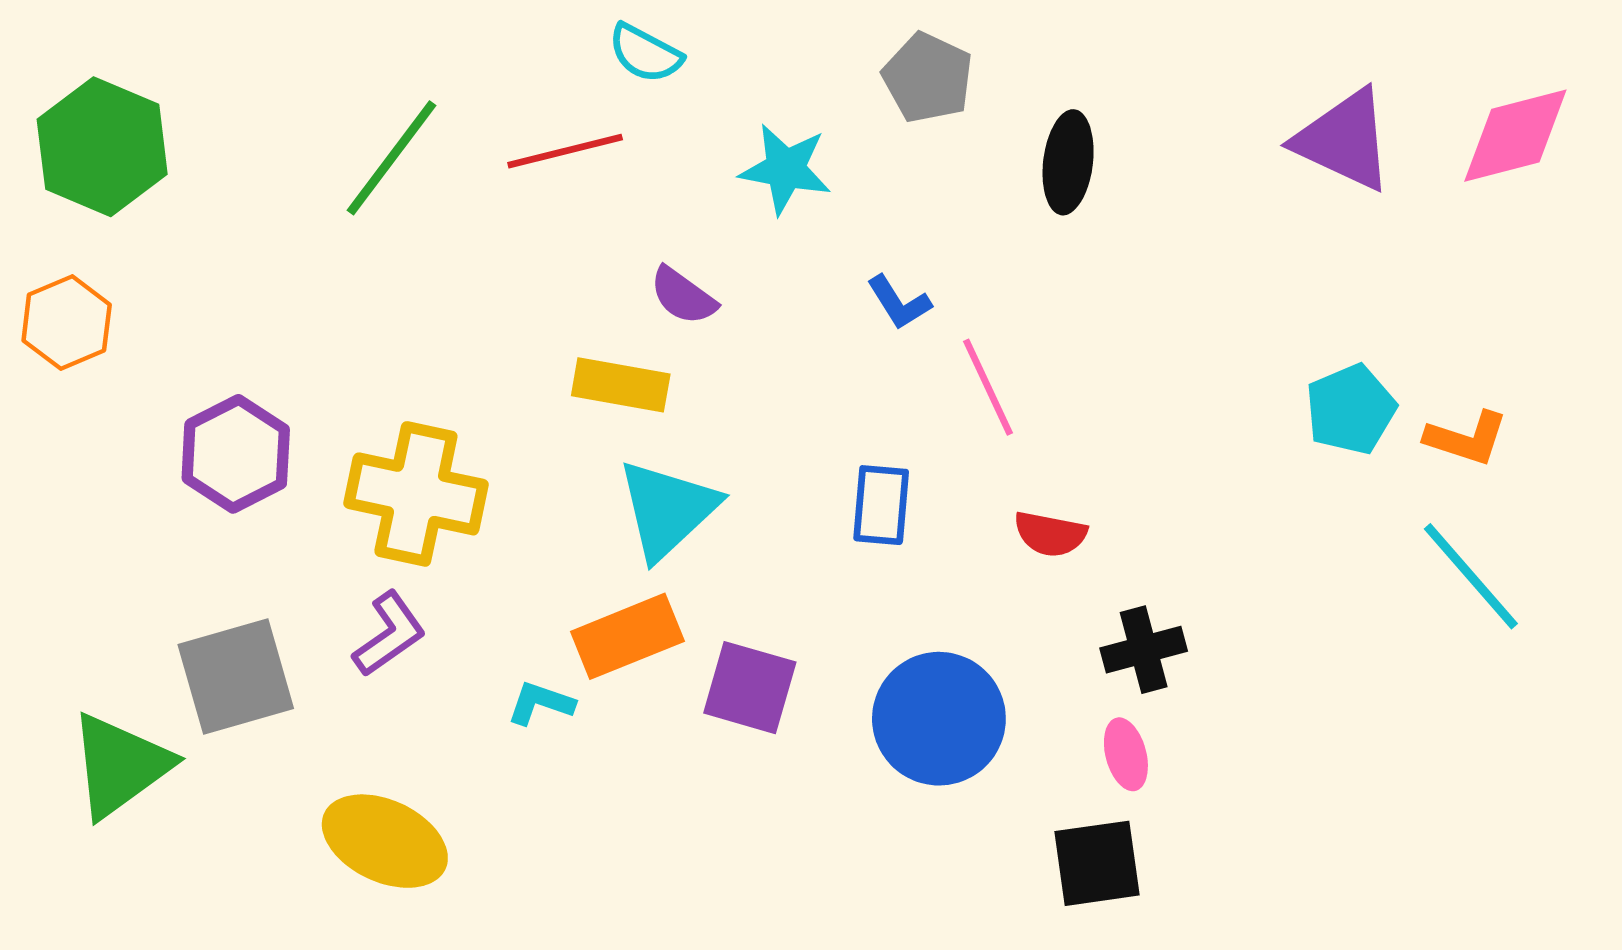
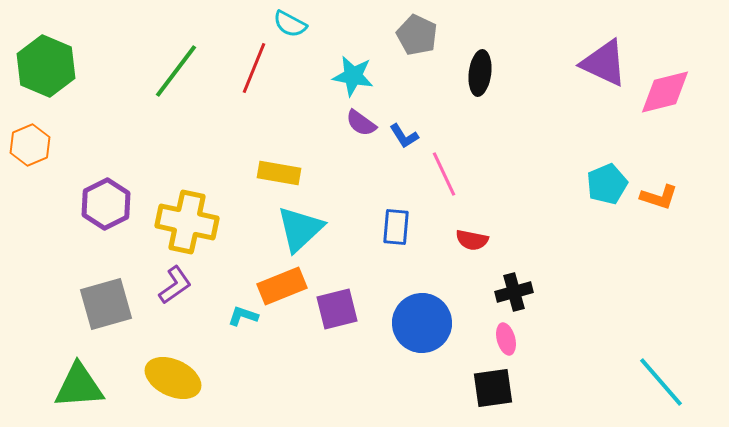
pink diamond: (1515, 136) -> (665, 92), moved
red line: (565, 151) -> (254, 68), turned -54
purple semicircle: (683, 296) -> (361, 123), moved
cyan line: (1471, 576) -> (661, 382), moved
purple square: (750, 688) -> (337, 309), turned -30
green triangle: (120, 765) -> (79, 386), moved, turned 32

